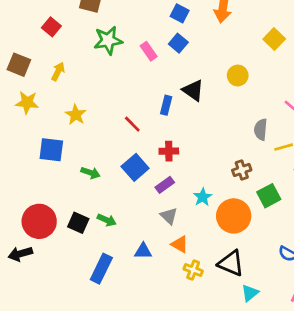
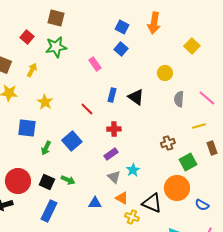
green star: (108, 40) -> (56, 47), moved
pink rectangle: (149, 51) -> (95, 64), moved
black triangle: (193, 90) -> (136, 97), moved
gray semicircle: (261, 130) -> (179, 99), moved
blue square: (135, 167) -> (72, 141), moved
green arrow: (90, 173) -> (46, 148), moved, turned 96
cyan star: (203, 197) -> (133, 170), moved
orange circle: (234, 216) -> (177, 188), moved
black triangle: (231, 263) -> (152, 203), moved
blue rectangle: (101, 269) -> (49, 211), moved

